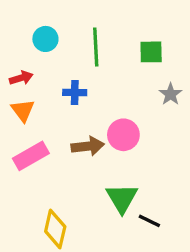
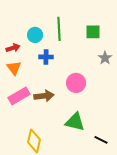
cyan circle: (45, 39) -> (35, 35), moved
brown arrow: (88, 146) -> (44, 96), moved
green triangle: (122, 198) -> (75, 122), turned -45
black line: (149, 221) -> (101, 140), moved

